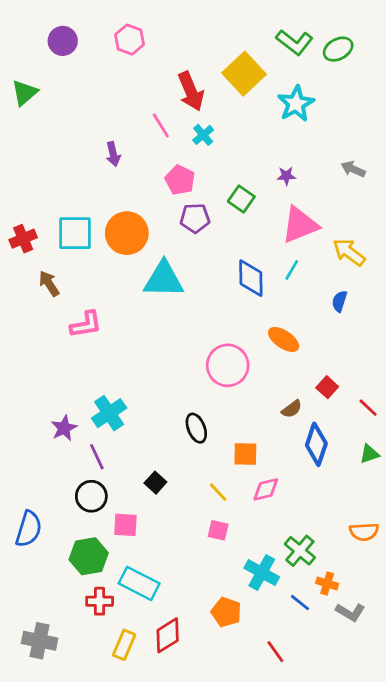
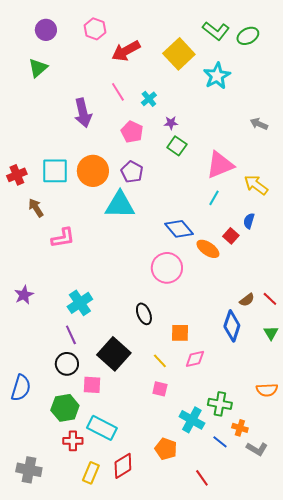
red arrow: (191, 91) -> (126, 51), moved, turned 84
green triangle: (25, 93) -> (38, 68), moved
purple arrow: (113, 154) -> (83, 113), size x1.6
purple star: (286, 176) -> (171, 123), moved
purple pentagon: (195, 218) -> (132, 172), moved, turned 30
blue diamond: (251, 278) -> (179, 229), moved, turned -40
red square: (327, 387) -> (231, 236), moved
brown semicircle: (292, 409) -> (247, 300), moved
purple star: (64, 428) -> (24, 295), moved
green triangle: (369, 454) -> (271, 333), turned -42
black square: (155, 483) -> (114, 354), size x2.0
green cross: (300, 551) -> (220, 404), turned -30

